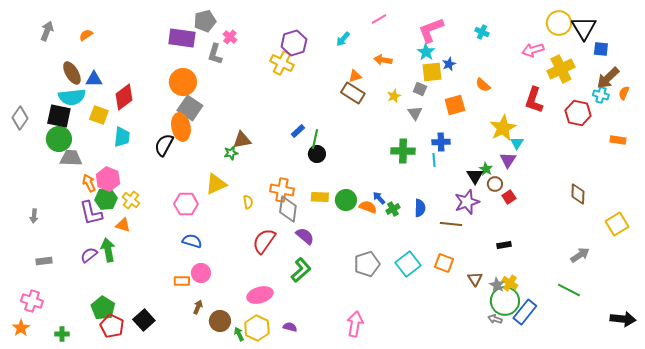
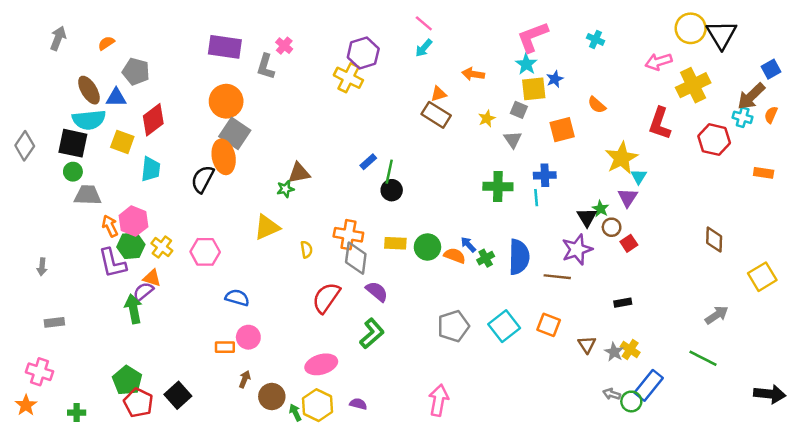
pink line: (379, 19) -> (424, 23), moved, turned 70
gray pentagon: (205, 21) -> (136, 72), moved, turned 30
blue square: (601, 49) -> (771, 69), moved, turned -35
green circle: (59, 139) -> (73, 172), size x0.6
pink hexagon: (186, 204) -> (205, 252), moved
blue semicircle: (420, 208) -> (519, 257), size x1.6
purple semicircle: (89, 255) -> (143, 291), moved
green circle: (505, 301) -> (631, 401), moved, size x0.6

